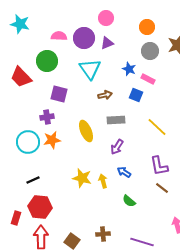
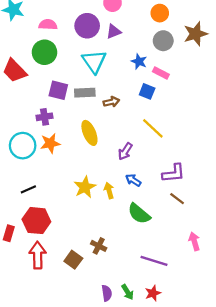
pink semicircle: (59, 36) -> (48, 25), moved
brown arrow: (105, 95) -> (111, 102), moved
gray rectangle: (116, 120) -> (85, 93), moved
yellow line: (157, 127) -> (153, 128), moved
purple L-shape: (159, 166) -> (174, 173), turned -85
yellow star: (82, 178) -> (85, 187), turned 30
green semicircle: (129, 201) -> (139, 214), size x1.5
brown cross: (103, 234) -> (99, 246), moved, turned 32

